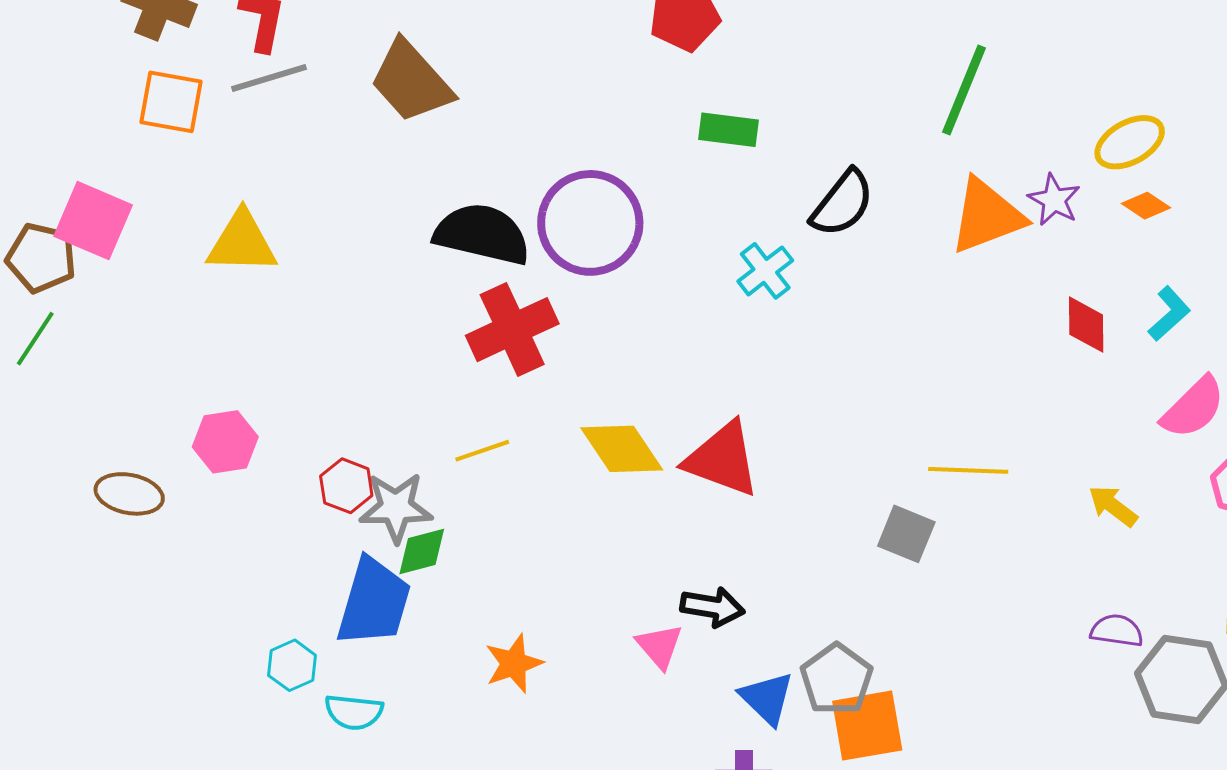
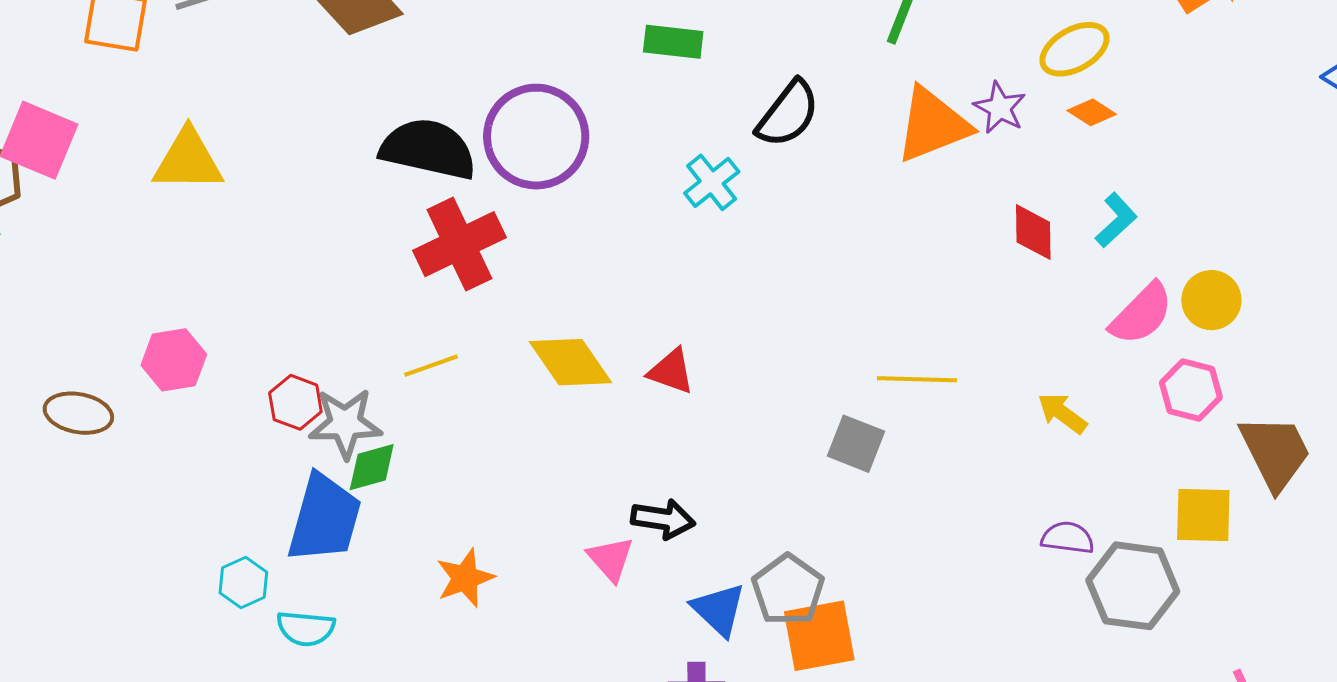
red triangle: (722, 459) -> (671, 371), size x0.6

